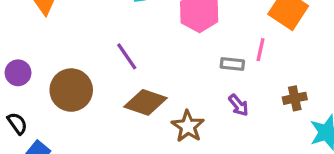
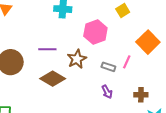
purple line: (127, 56) -> (47, 49), turned -66
brown star: (188, 126) -> (77, 59), moved

